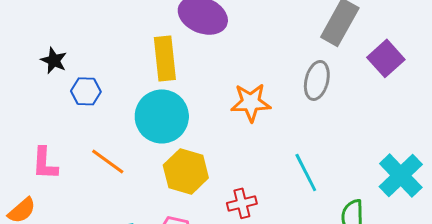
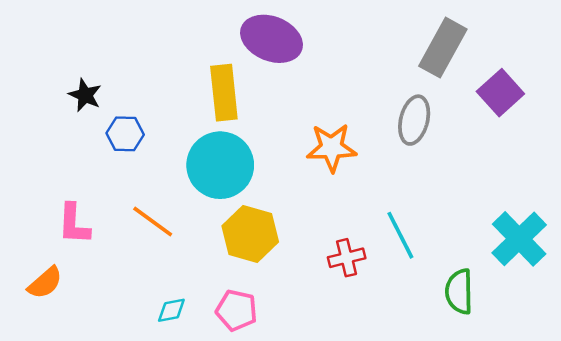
red cross: (242, 203) -> (347, 258), moved

